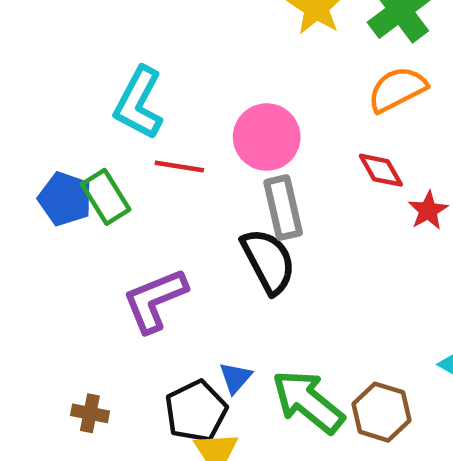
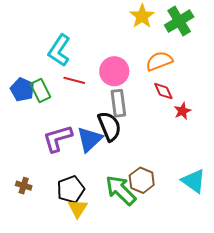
orange semicircle: (397, 89) -> (159, 61), moved
blue triangle: (235, 378) -> (90, 139), moved, size x1.8
brown hexagon: (381, 412) -> (142, 180), moved

